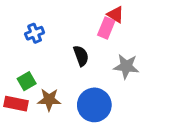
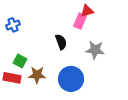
red triangle: (116, 15) -> (87, 11), turned -48
blue cross: (35, 33) -> (13, 25), moved
green square: (27, 81) -> (20, 61), turned -32

